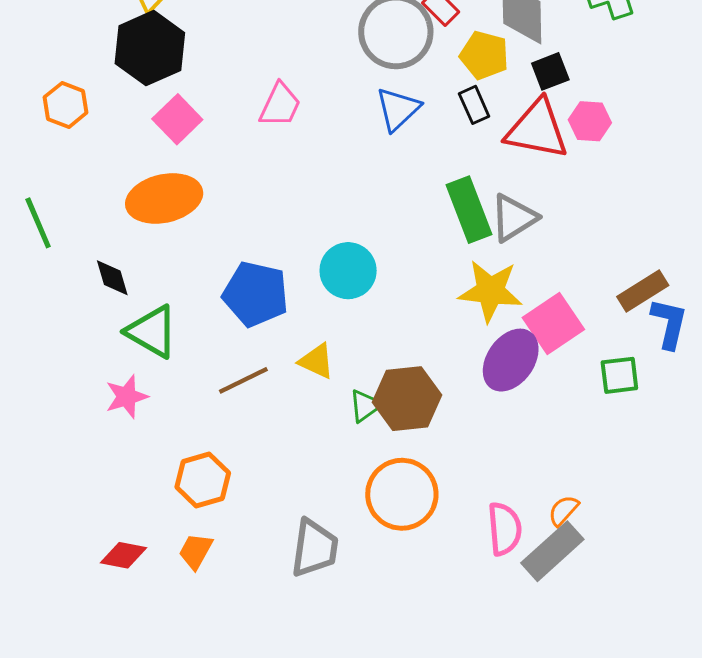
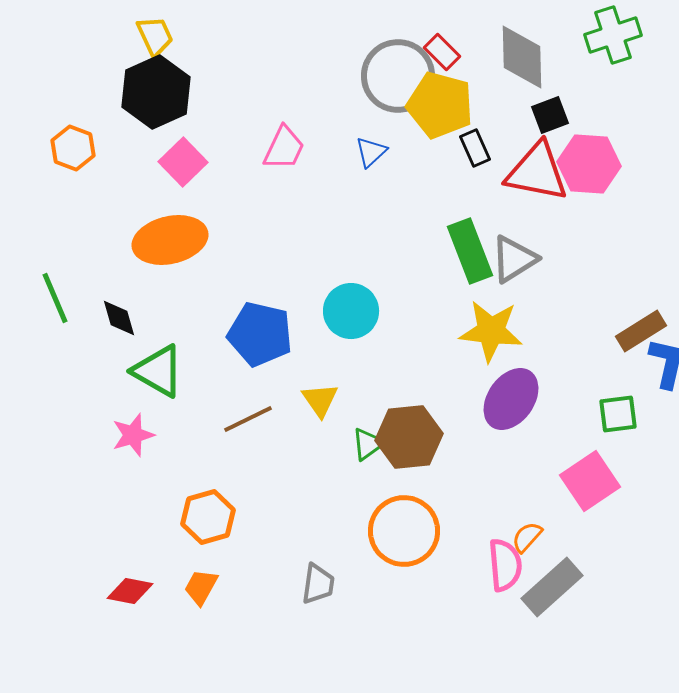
yellow pentagon: (484, 55) -> (440, 105), moved, size x1.4
blue triangle: (398, 109) -> (371, 152), moved, size x0.7
pink hexagon: (590, 121) -> (589, 164), size x1.5
green line: (38, 223) -> (55, 298), moved
pink square: (553, 323) -> (590, 481), moved
yellow triangle: (317, 361) -> (320, 400), turned 30
orange semicircle: (564, 510) -> (527, 537), moved
gray trapezoid: (315, 548) -> (318, 584), size x0.7

